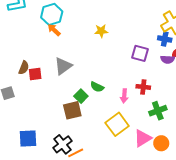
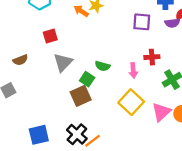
orange arrow: (54, 30) -> (81, 11), moved
gray triangle: (63, 66) -> (63, 62), moved
brown semicircle: (24, 68) -> (20, 60), turned 56
red square: (35, 74) -> (50, 36), moved

